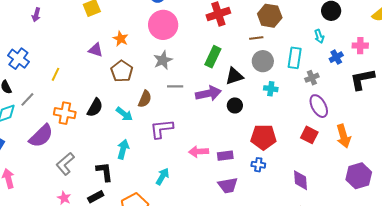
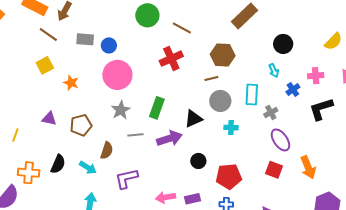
orange star: (121, 39) -> (71, 83), moved
purple triangle: (96, 50) -> (49, 119), moved
green rectangle: (213, 57) -> (157, 108), moved
brown pentagon: (122, 71) -> (81, 125), turned 30
black circle: (235, 105) -> (198, 161), moved

